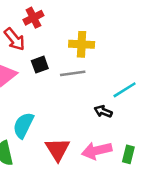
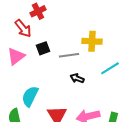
yellow cross: (82, 44) -> (92, 41), moved
black arrow: (103, 111) -> (77, 78), moved

